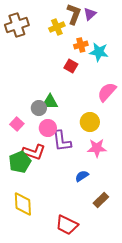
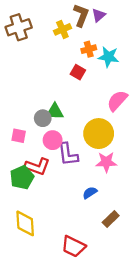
yellow circle: (90, 122) -> (99, 134), size x1.4
pink square: (17, 124) -> (19, 136), turned -32

